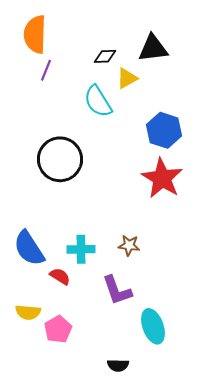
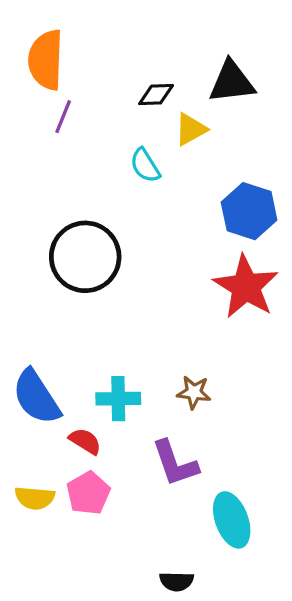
cyan semicircle: (98, 101) -> (145, 165), size x0.7
pink pentagon: (58, 329) -> (88, 493), moved

